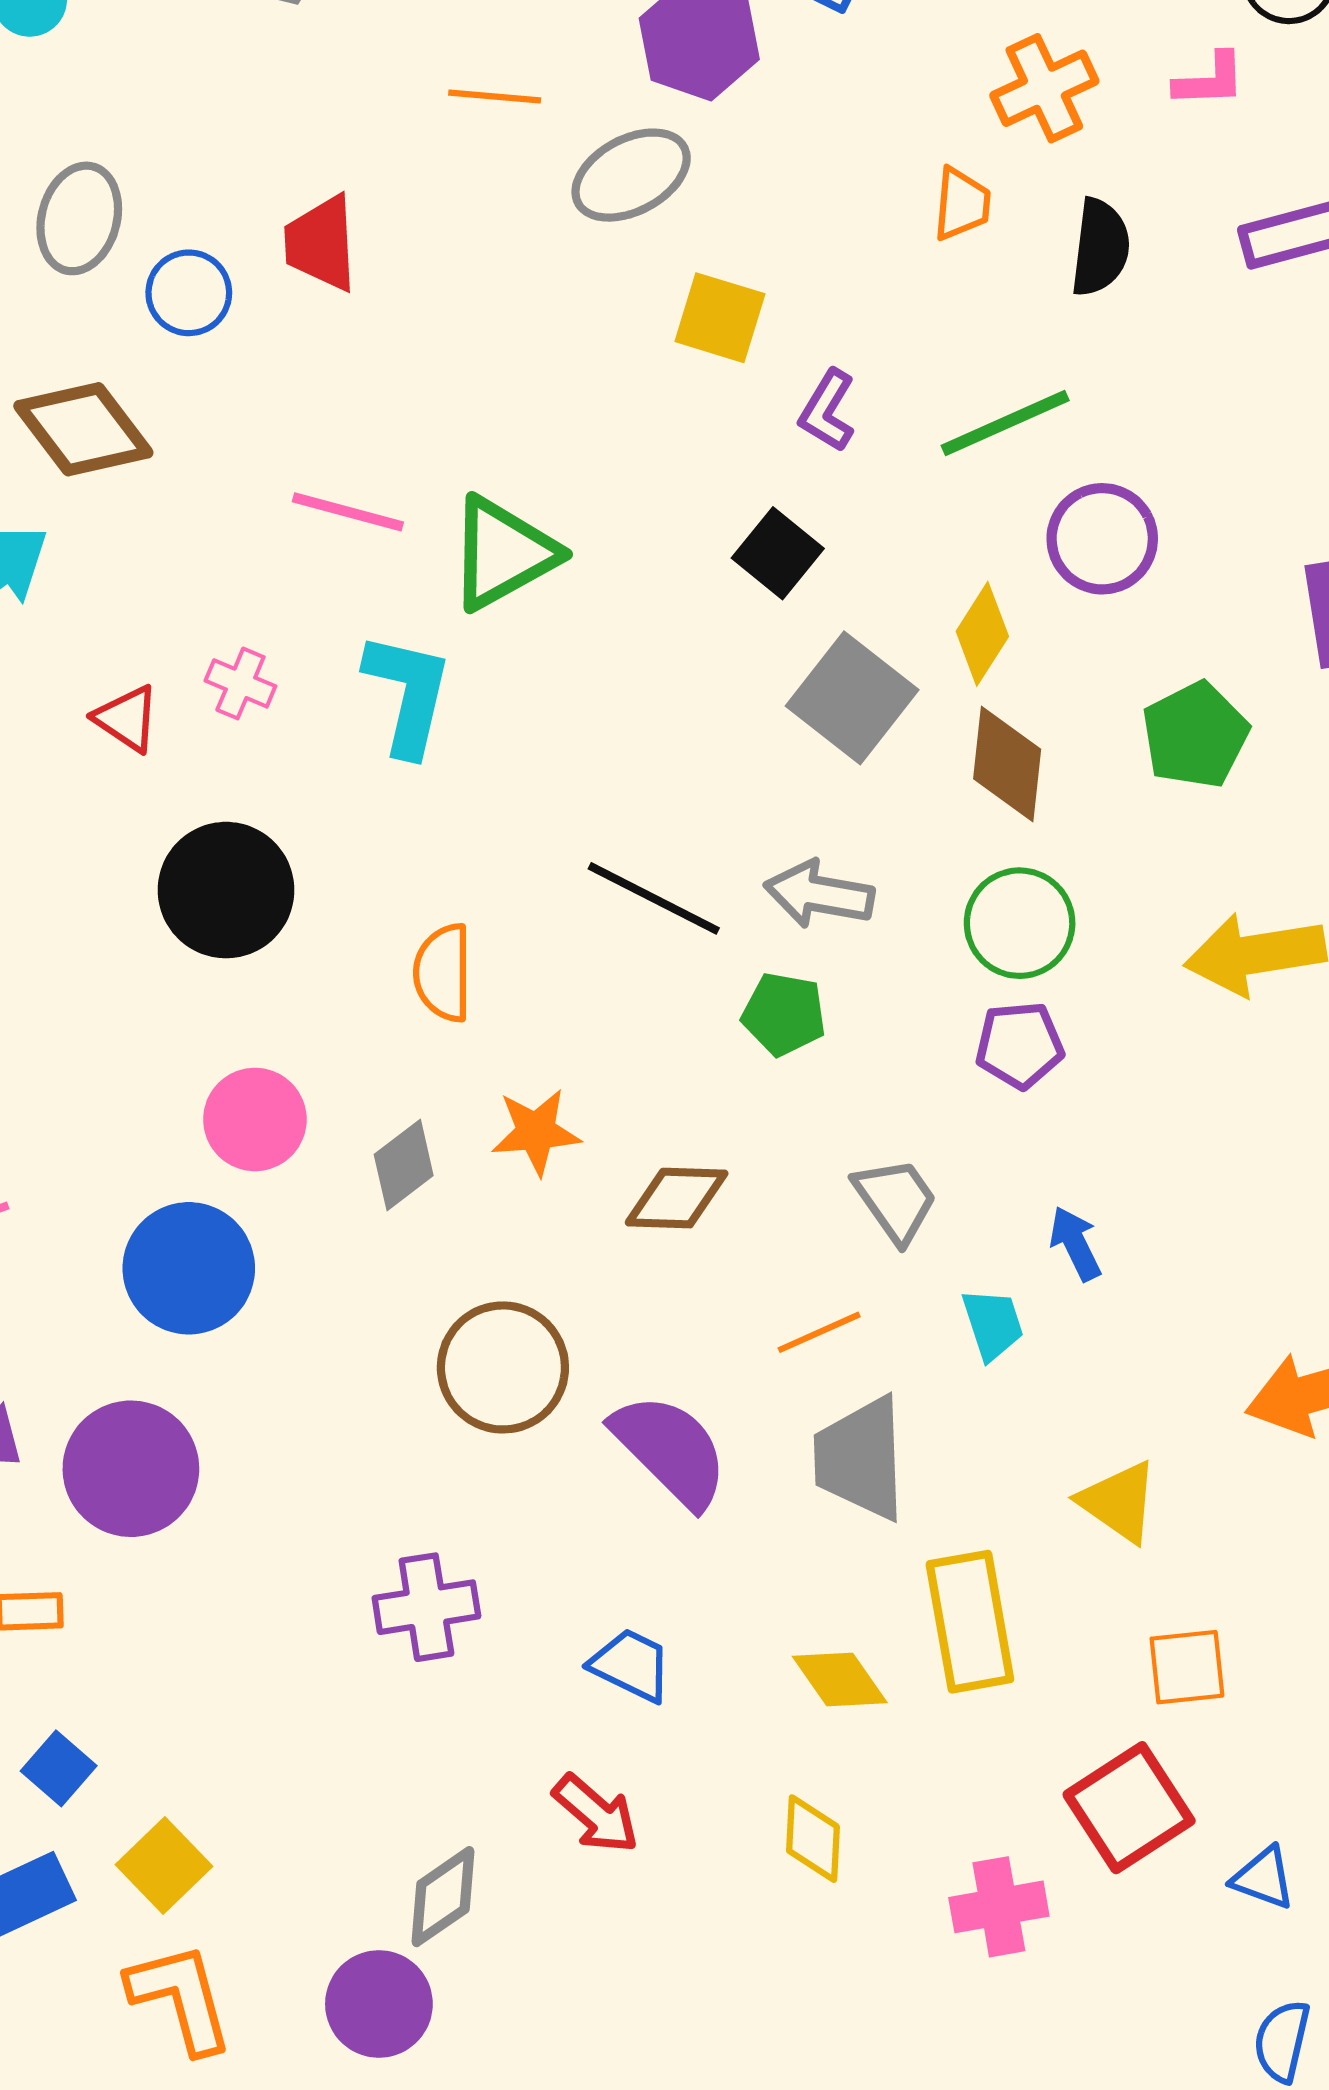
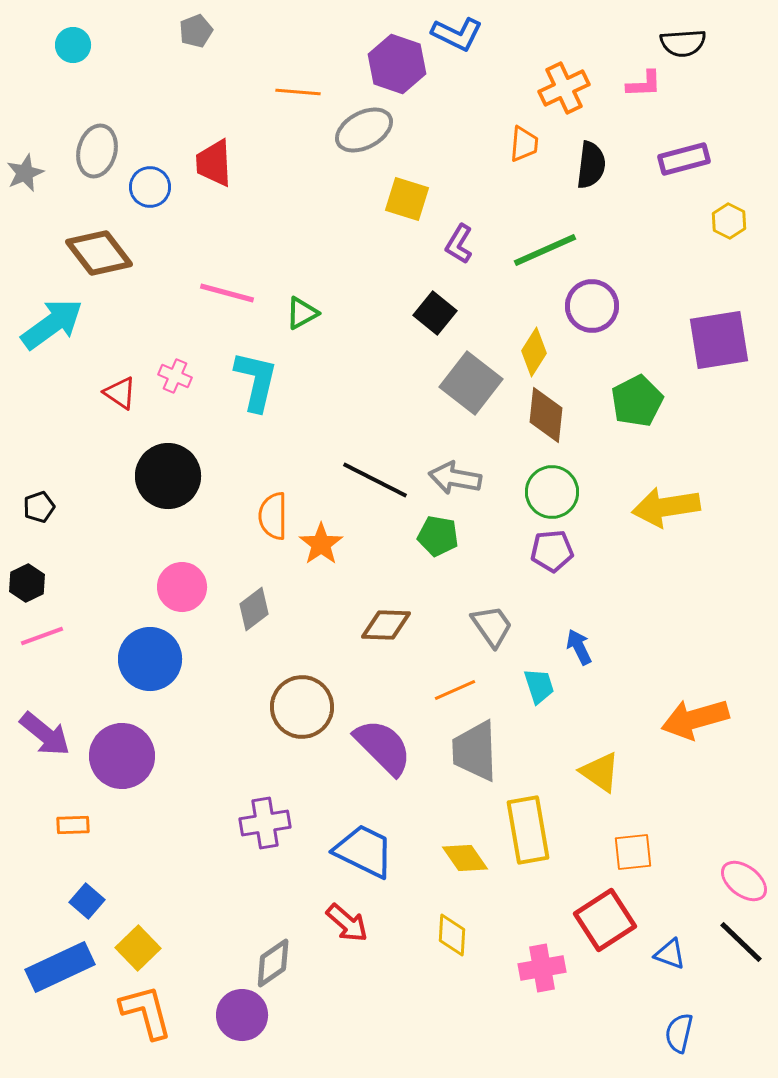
green triangle: (503, 553) -> (302, 313), size x0.6
orange star: (536, 1132) -> (321, 544), moved, turned -30
blue trapezoid: (631, 1665) -> (364, 851), size x1.5

